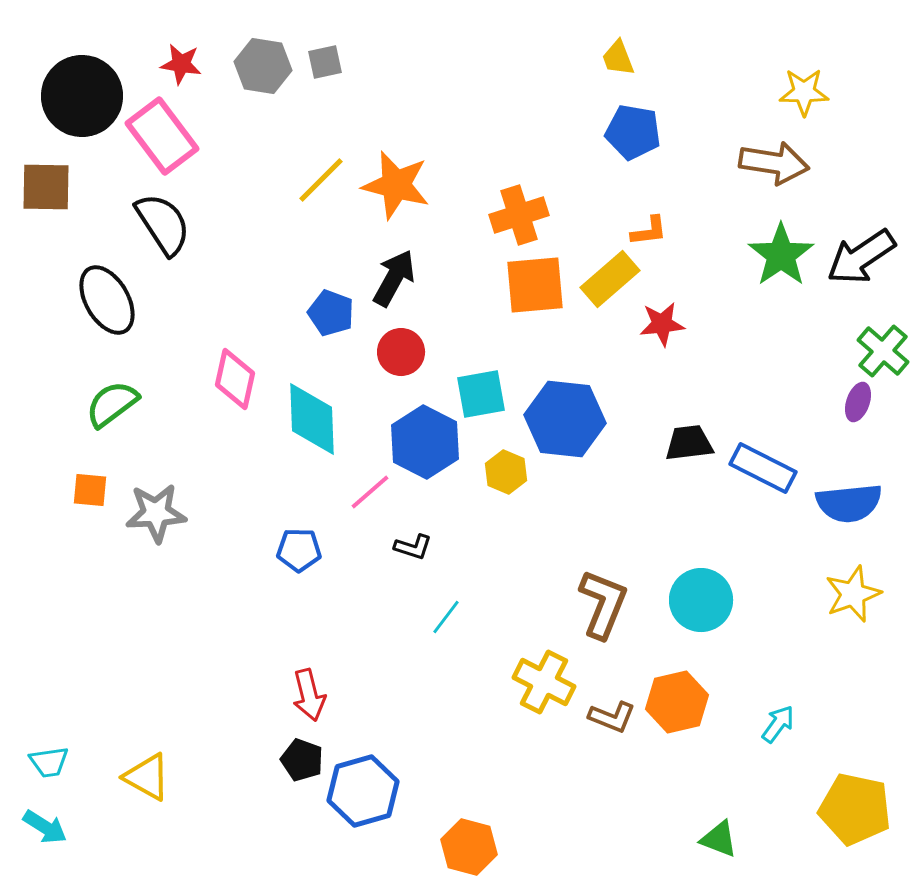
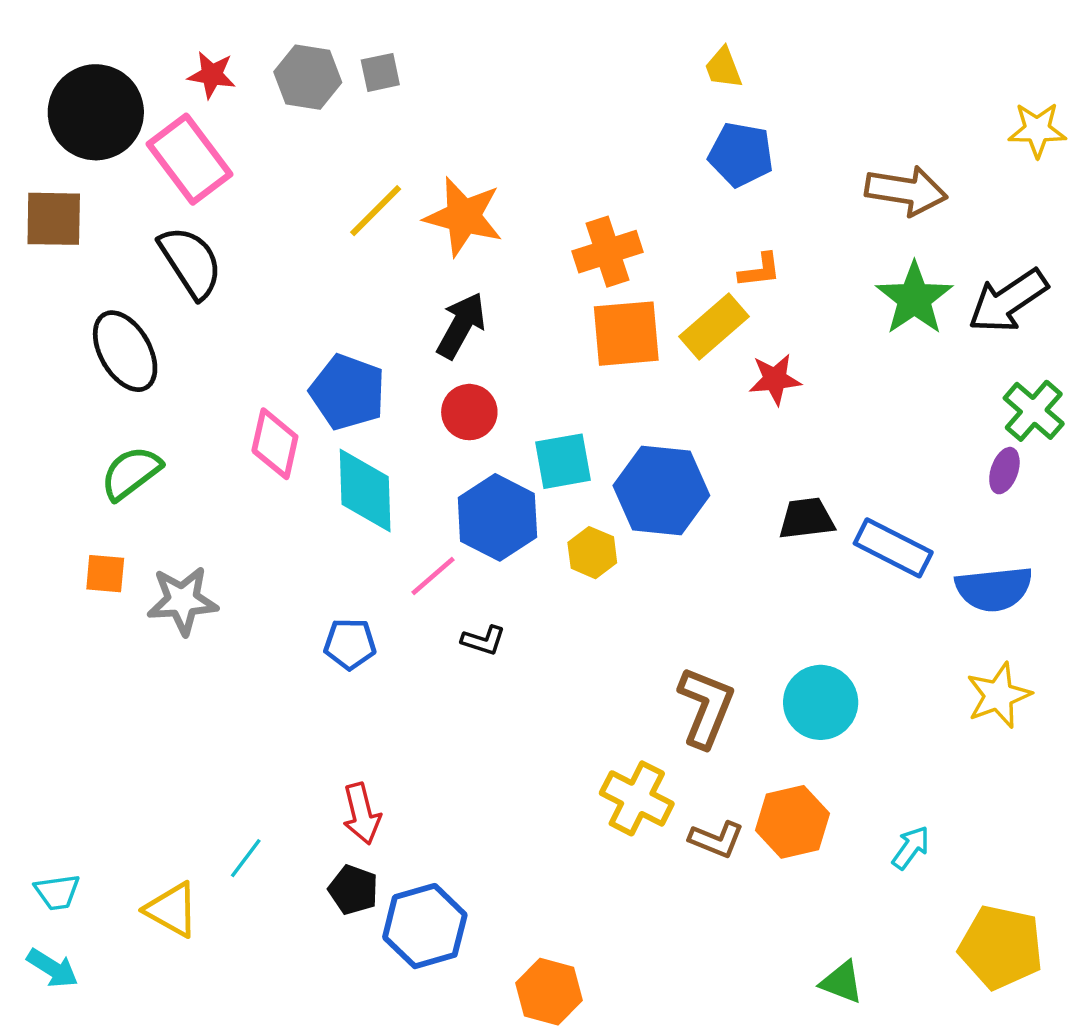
yellow star: (804, 92) -> (1037, 130), moved
blue pentagon: (331, 313) -> (348, 392), moved, size x1.4
cyan line: (446, 617) -> (246, 858), moved

